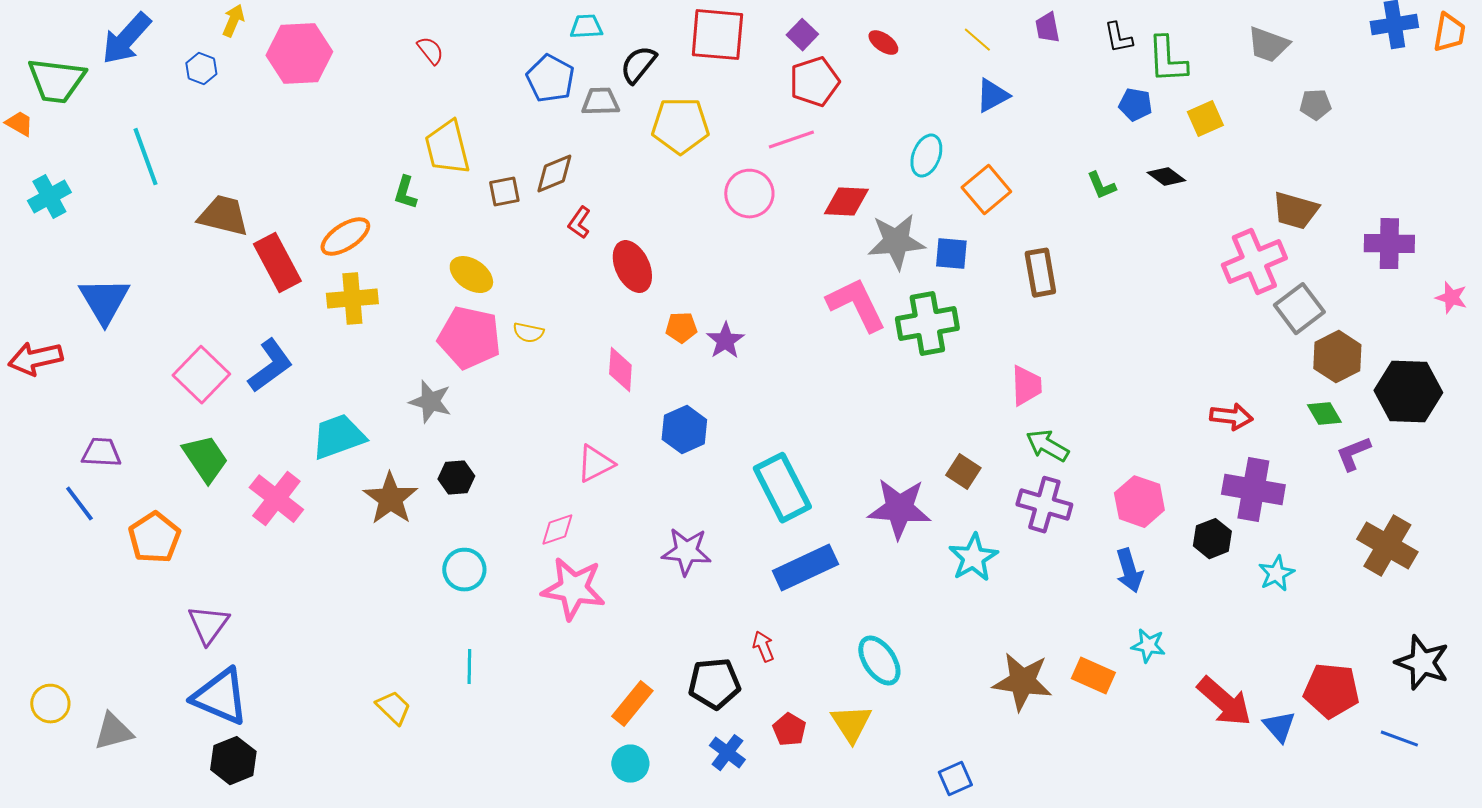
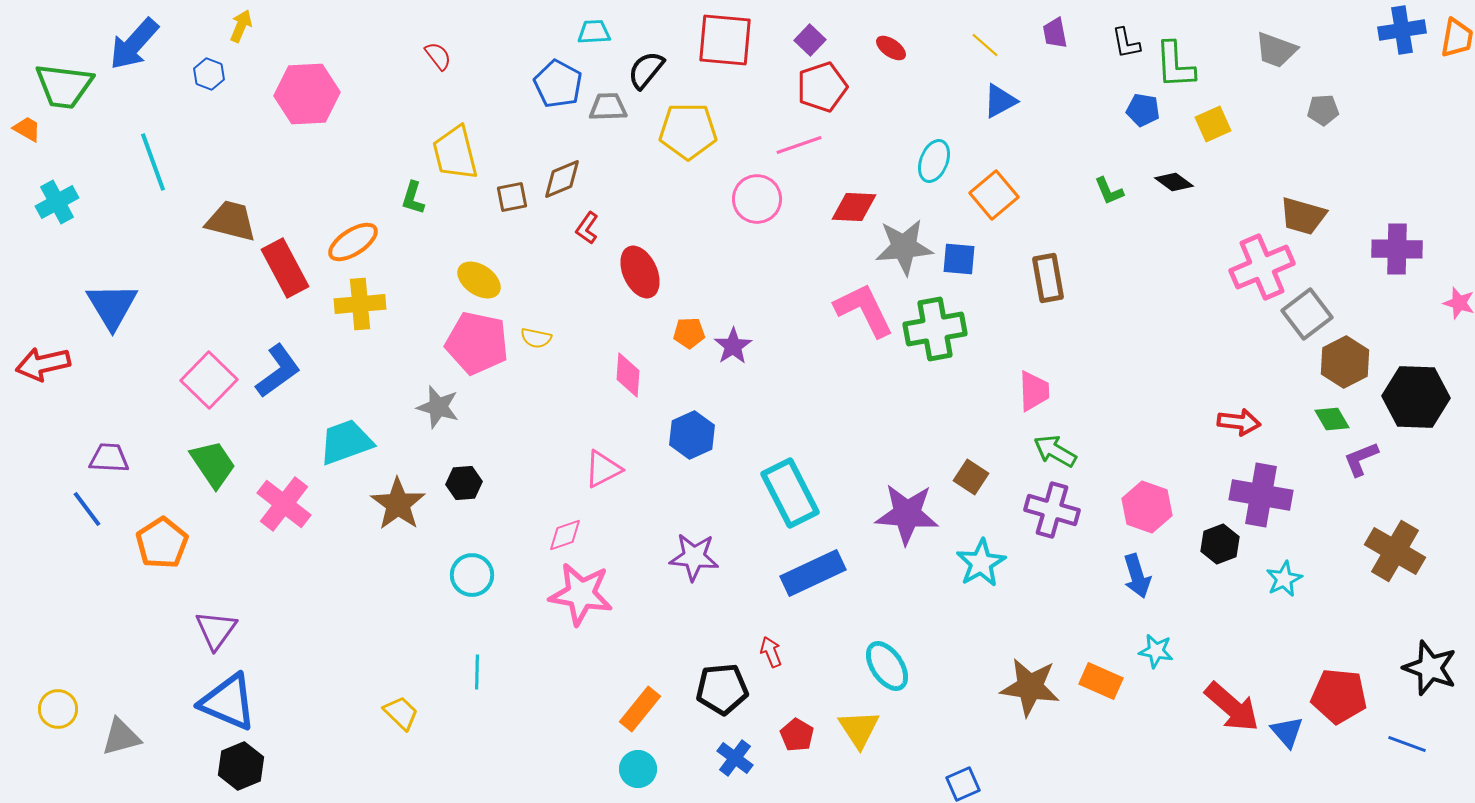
pink hexagon: (299, 54) -> (307, 94), moved

